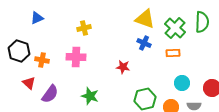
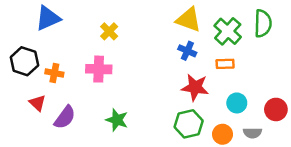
blue triangle: (37, 18) -> (48, 18), size x1.5
yellow cross: (84, 28) -> (109, 31), turned -32
red star: (123, 67) -> (195, 87), moved, size x1.5

